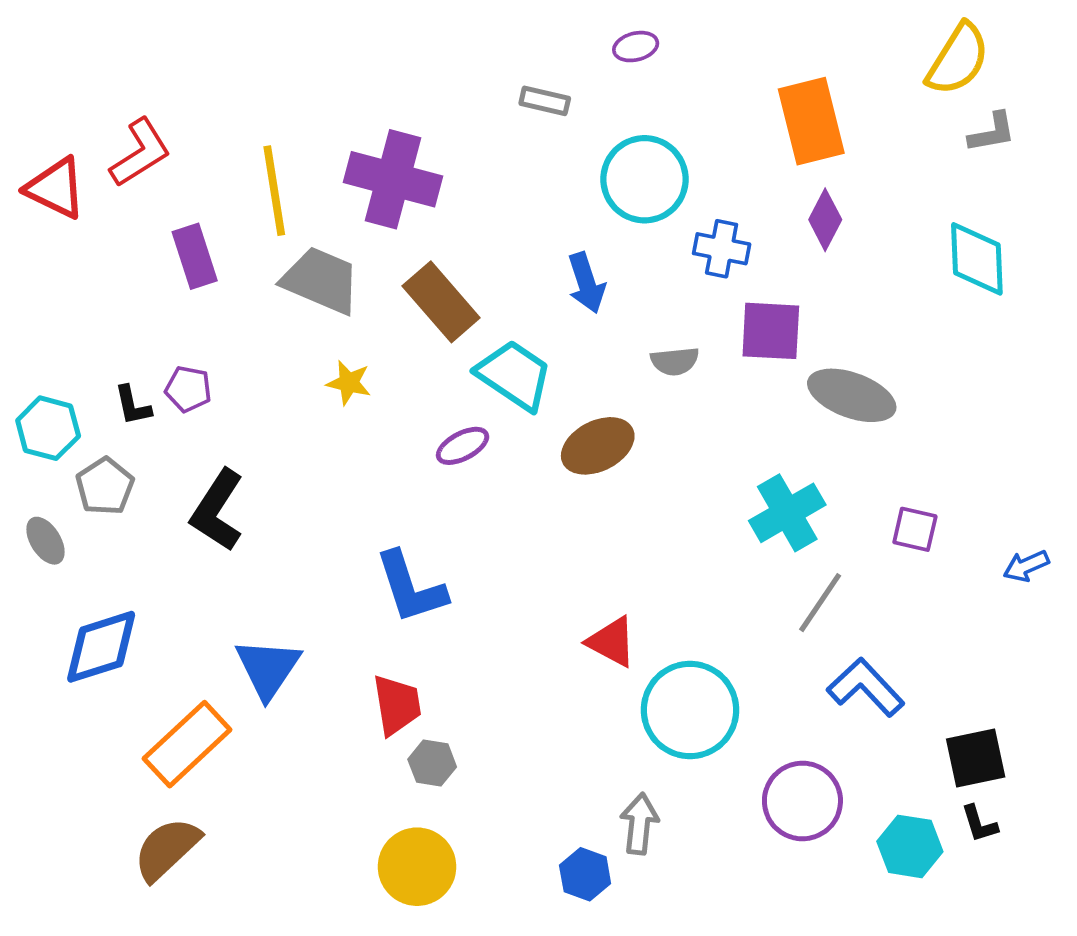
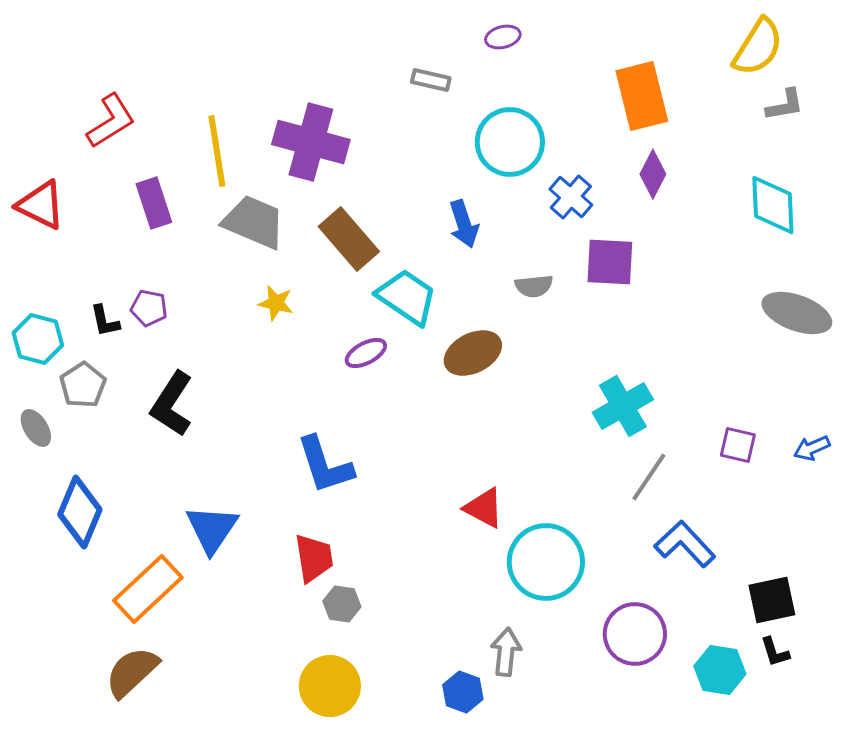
red triangle: (56, 188) -> (41, 205), moved
blue cross: (722, 249) -> (571, 197), turned 30
gray ellipse: (852, 395) -> (797, 313), moved
purple square: (915, 529) -> (738, 445), moved
blue diamond: (101, 647) -> (80, 512), turned -50

